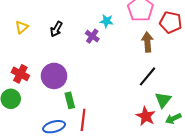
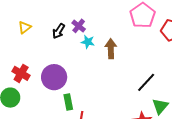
cyan star: (107, 21) -> (88, 42), moved
purple cross: (92, 36) -> (79, 26), moved
brown arrow: (147, 42) -> (111, 49), moved

